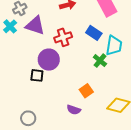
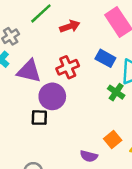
purple triangle: (35, 25) -> (29, 71), moved
orange square: (86, 91) -> (113, 139), moved

